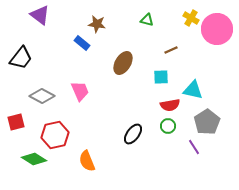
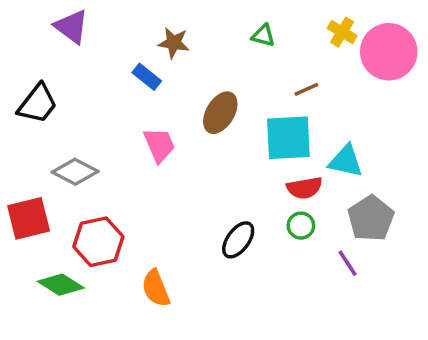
cyan square: (161, 77) -> (288, 138), size x1.8
pink trapezoid: (80, 91) -> (159, 145), moved
red square: (16, 122) -> (29, 218), size x1.4

